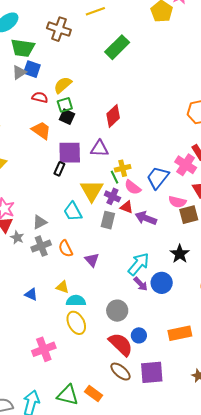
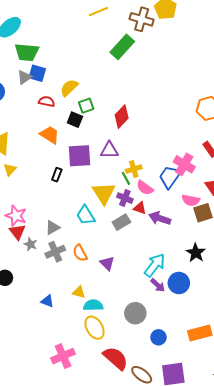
brown cross: (59, 29) -> (142, 19), moved
green square: (65, 105) -> (86, 106), moved
pink cross: (186, 165) -> (184, 164), moved
black rectangle: (59, 169) -> (57, 175), moved
gray rectangle: (108, 220) -> (121, 222), turned 48
red semicircle: (121, 344) -> (116, 358), moved

